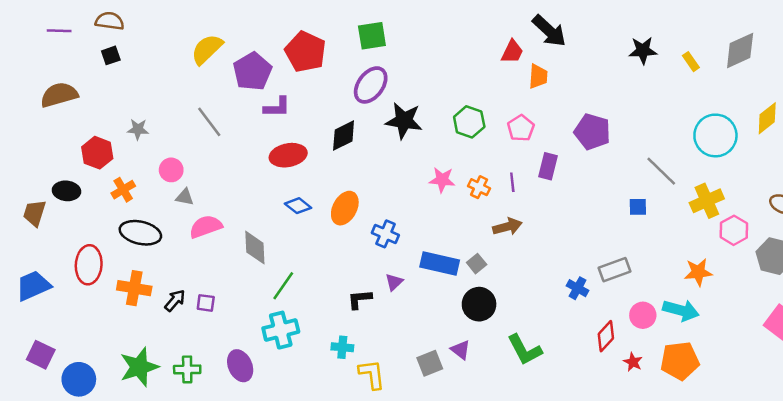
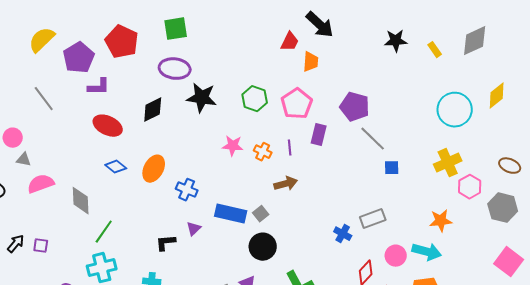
purple ellipse: (371, 85) -> (175, 69), turned 60
pink pentagon: (521, 128) -> (297, 104), size x1.4
red ellipse: (288, 155) -> (108, 126), turned 36
gray line: (661, 171) -> (373, 139), moved

